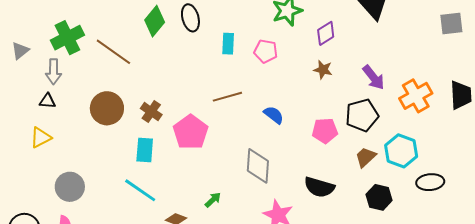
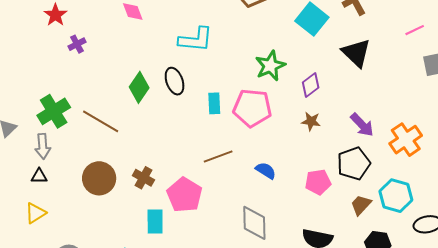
pink pentagon: (266, 51) -> (252, 108), size x1.6
cyan rectangle: (145, 150) -> (155, 222), moved

